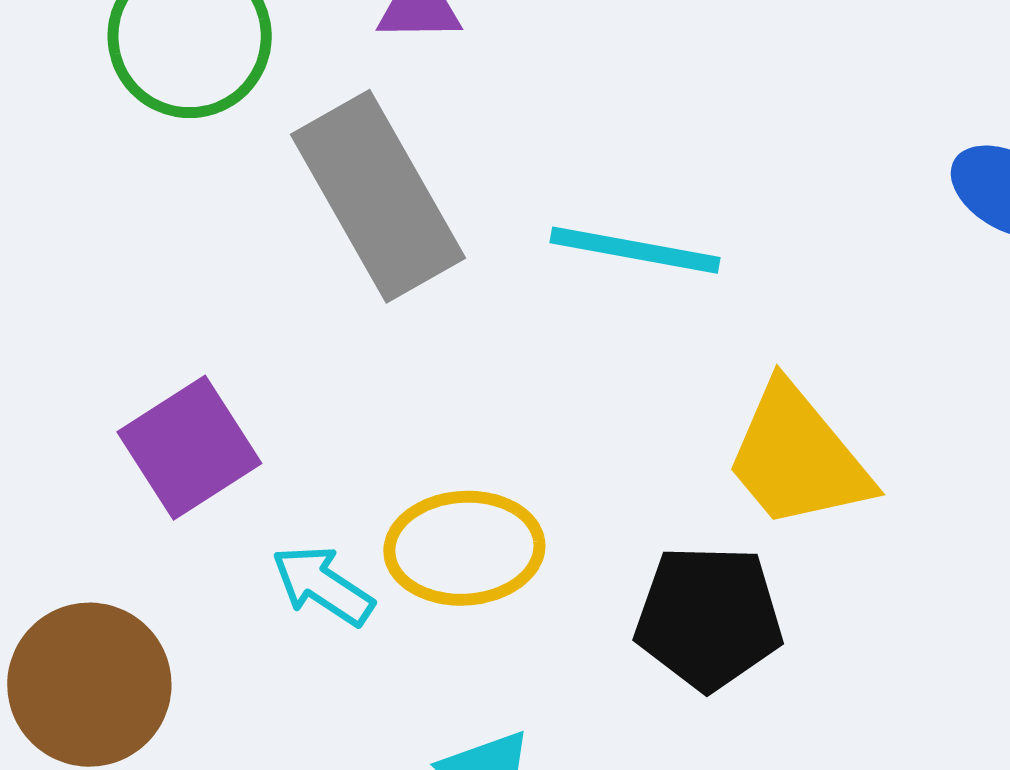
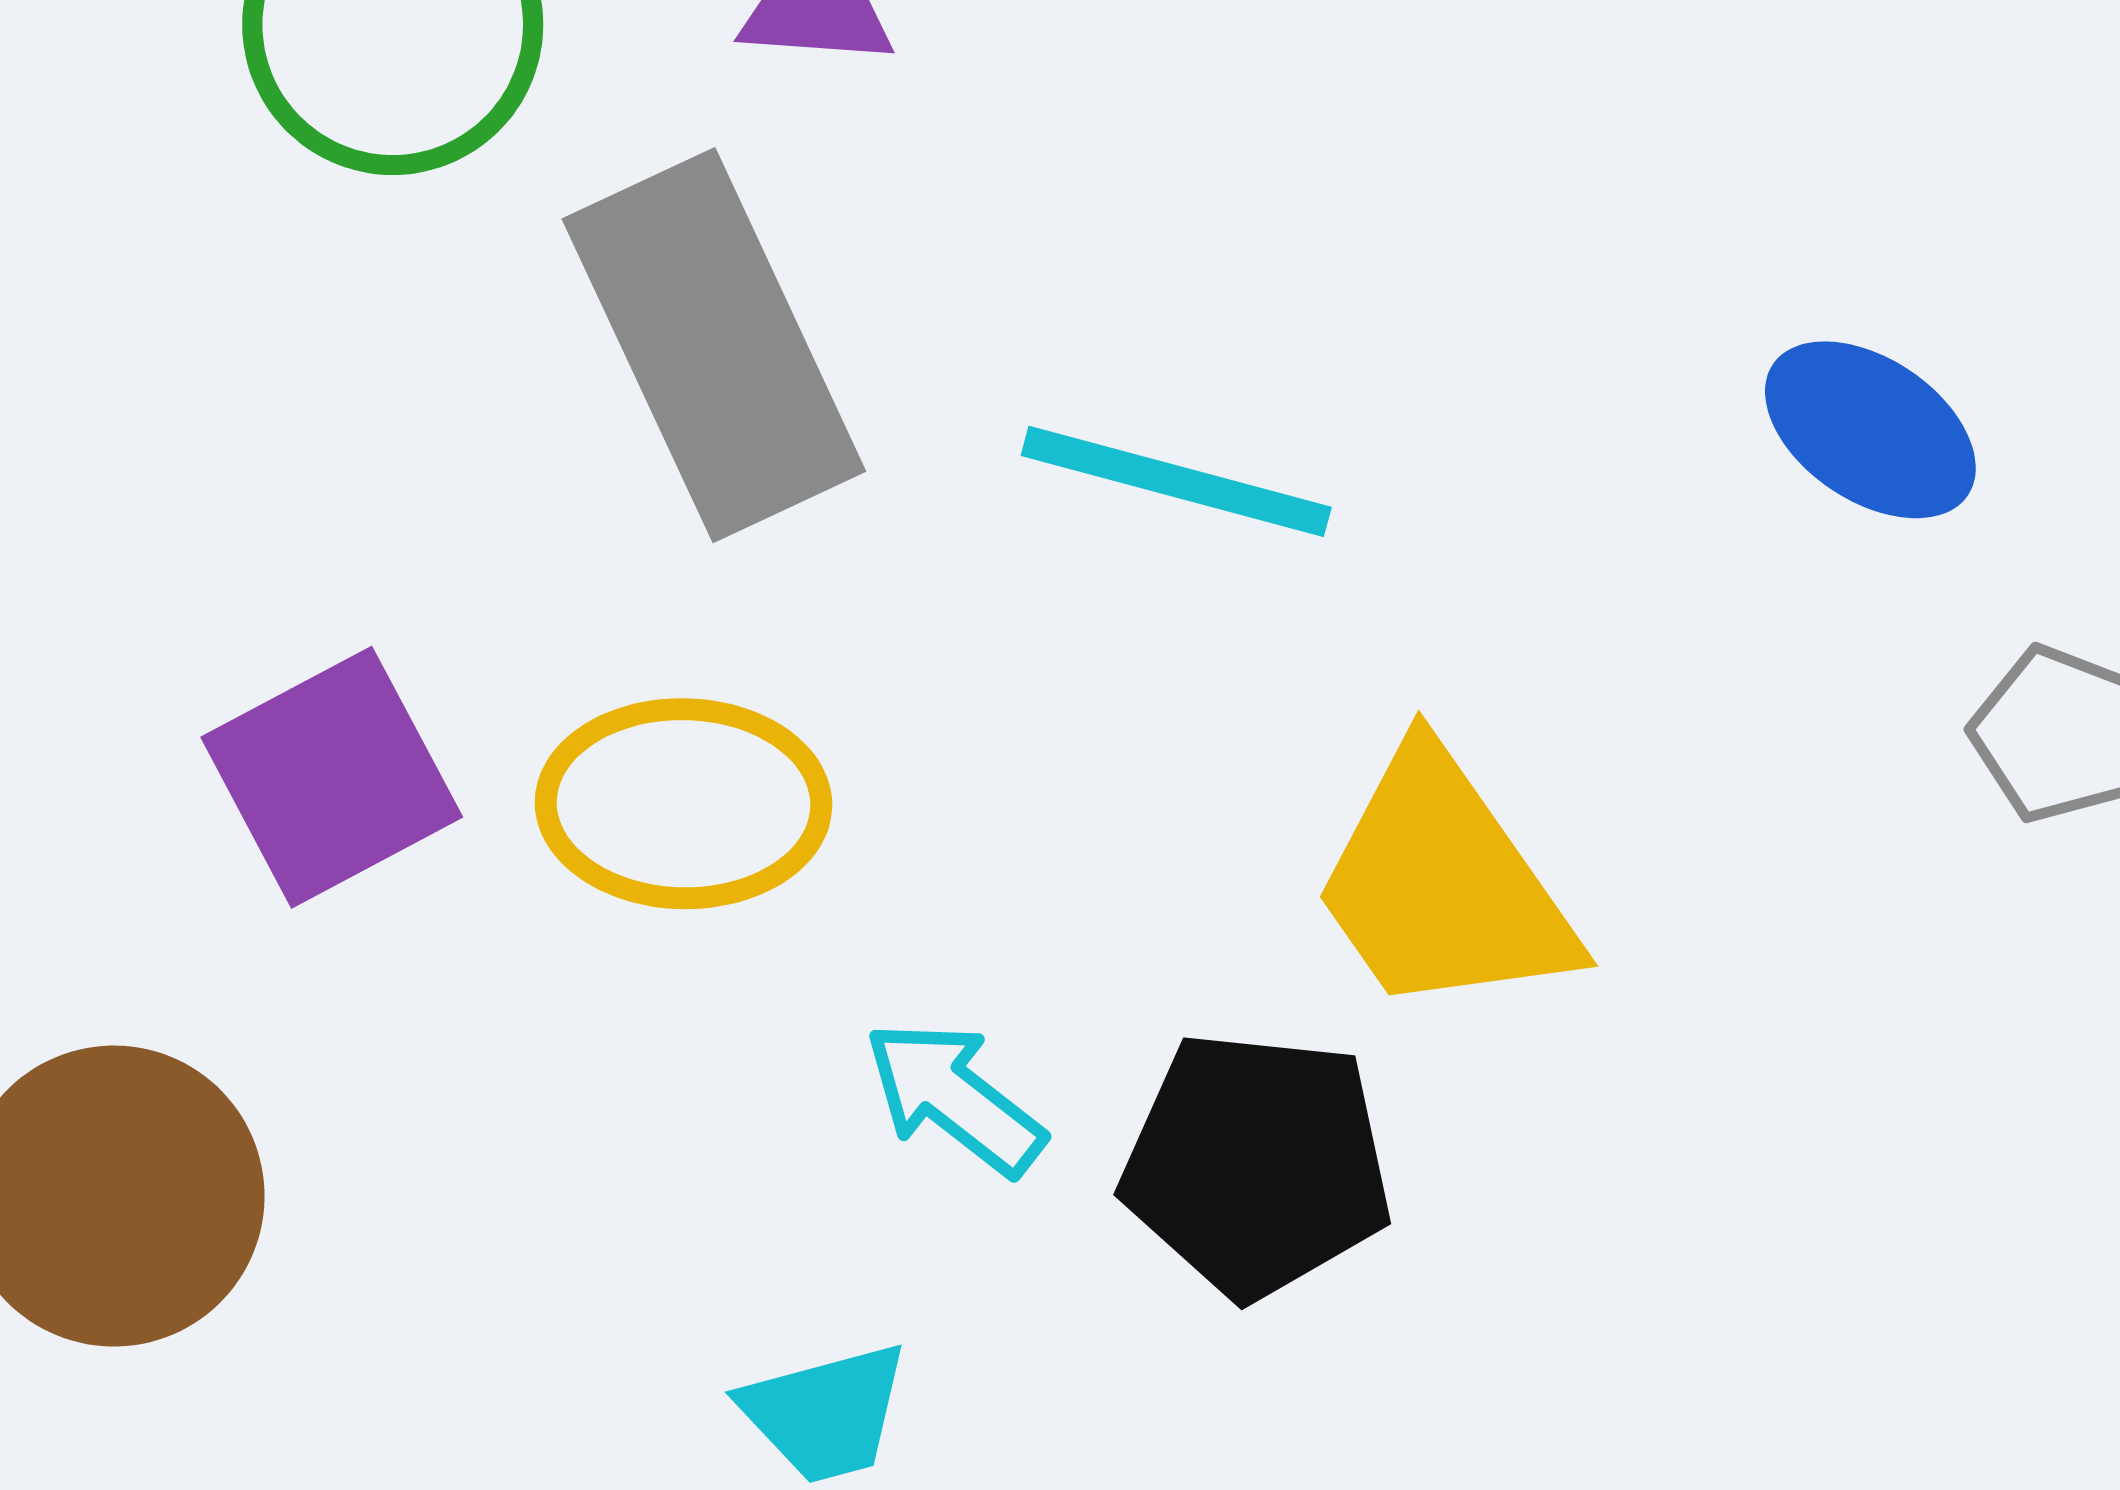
yellow ellipse: (464, 548) -> (684, 804), moved
cyan arrow: (323, 585) -> (954, 1098), moved

